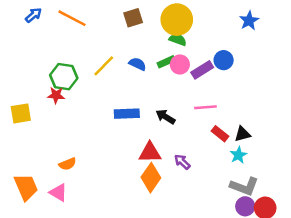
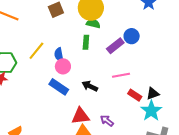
green rectangle: (166, 62) -> (86, 42), turned -56
blue semicircle: (137, 64) -> (59, 55), moved, turned -120
pink circle: (180, 65) -> (63, 66), moved
blue rectangle: (127, 114) -> (59, 87), turned 42
cyan star: (238, 155) -> (151, 111), size x1.5

